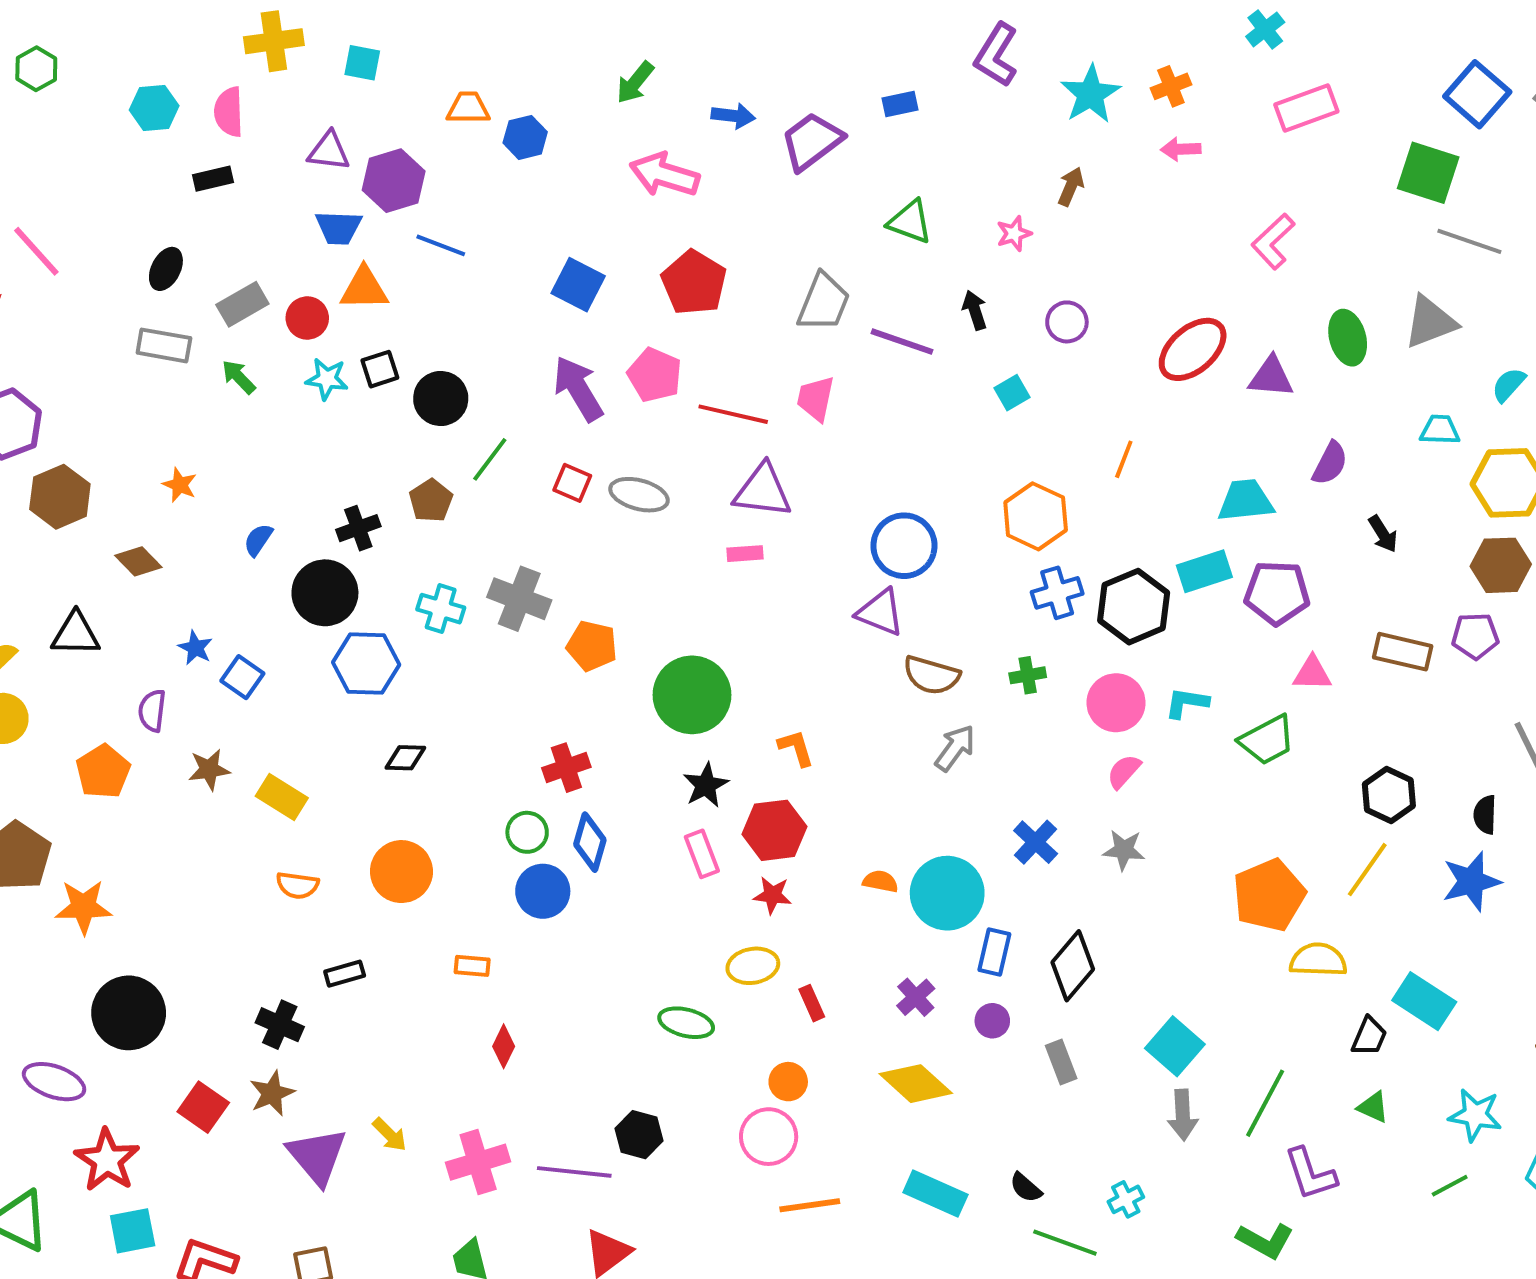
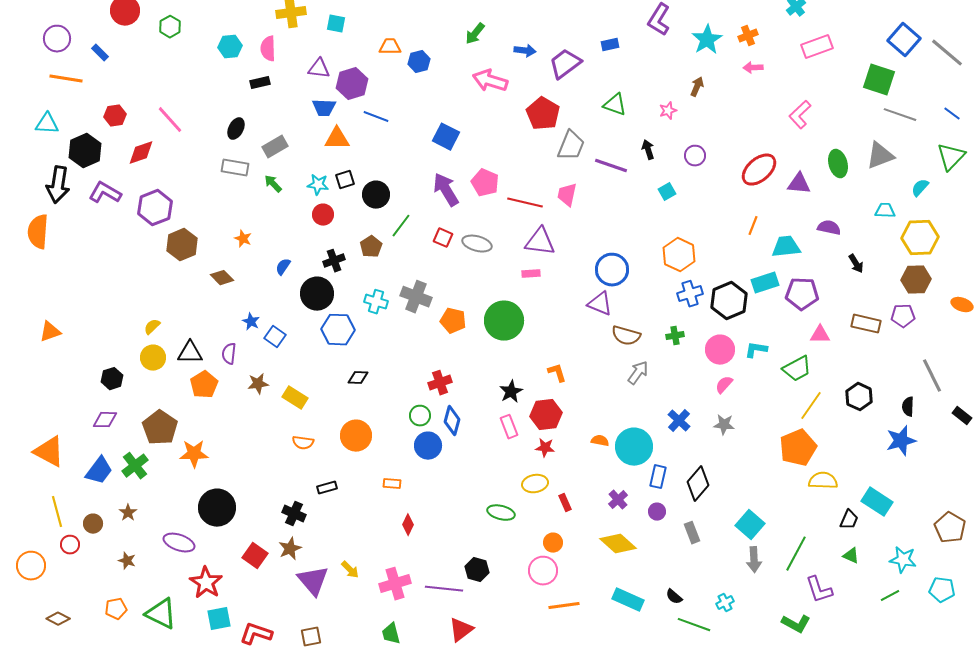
red pentagon: (694, 283) -> (543, 114), moved
red circle: (307, 318) -> (323, 215), moved
orange line: (1124, 459) -> (753, 226), moved
purple semicircle: (1330, 463) -> (829, 228), turned -105
black triangle: (76, 634) -> (190, 353), moved
green circle: (692, 695) -> (504, 321), moved
yellow line: (1367, 870) -> (811, 406), moved

